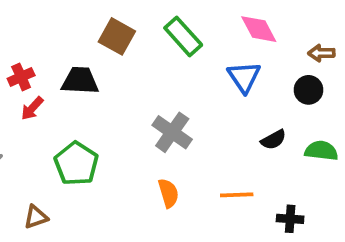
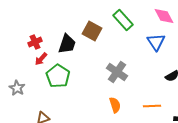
brown square: (117, 36) -> (92, 31), moved
black trapezoid: (80, 81) -> (67, 44), turned 105
green pentagon: (76, 164) -> (58, 76), moved

